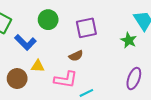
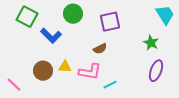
green star: (129, 40) -> (151, 43), moved
yellow triangle: (38, 66) -> (65, 67), moved

